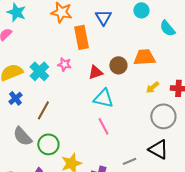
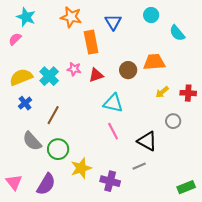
red triangle: (95, 72) -> (96, 75), moved
gray circle: (163, 116) -> (173, 121), size x0.6
black triangle: (158, 149) -> (147, 141), moved

